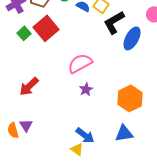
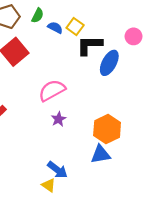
black L-shape: (114, 22) -> (89, 45), turned 30
blue triangle: (124, 133) -> (100, 154), moved

